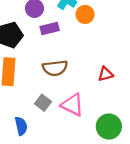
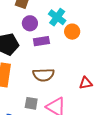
gray square: (43, 103) -> (31, 103), turned -32

